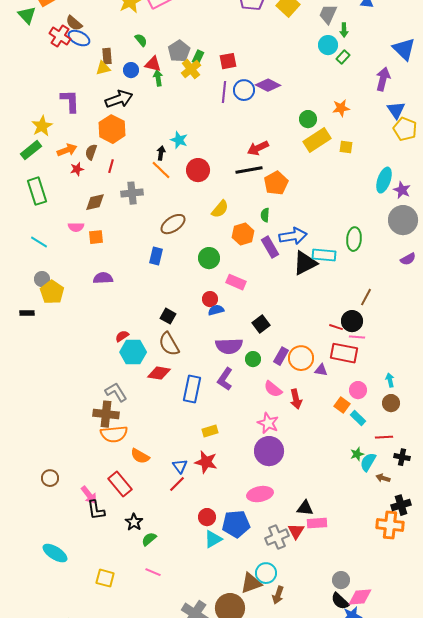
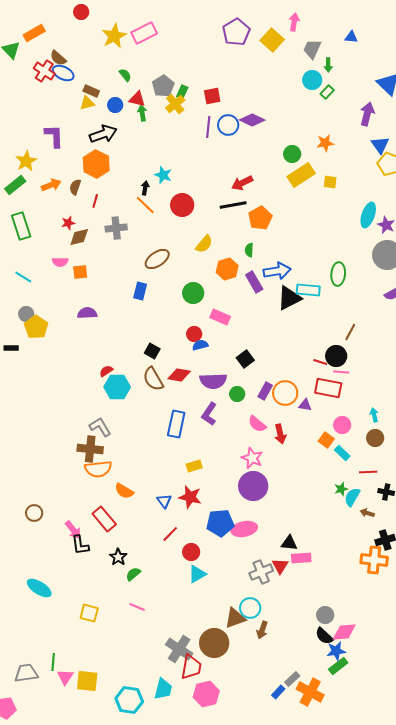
brown rectangle: (107, 56) -> (91, 91), turned -63
red star: (77, 169) -> (68, 223), moved
red diamond: (159, 373) -> (179, 375), moved
red line: (177, 484) -> (170, 534), moved
blue pentagon: (236, 524) -> (220, 523), moved

